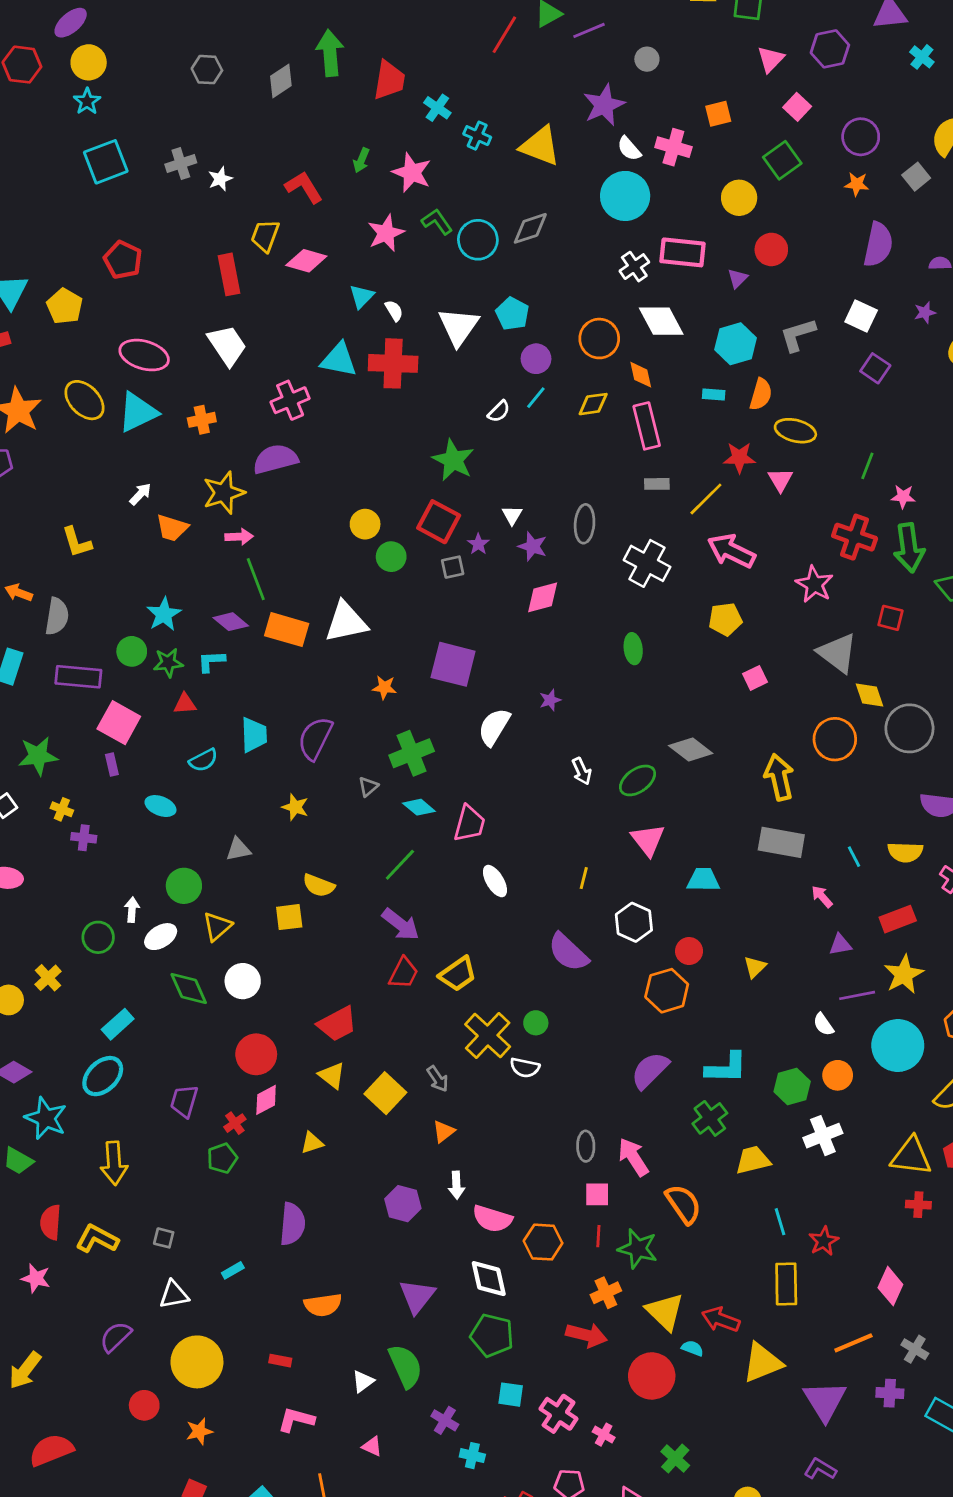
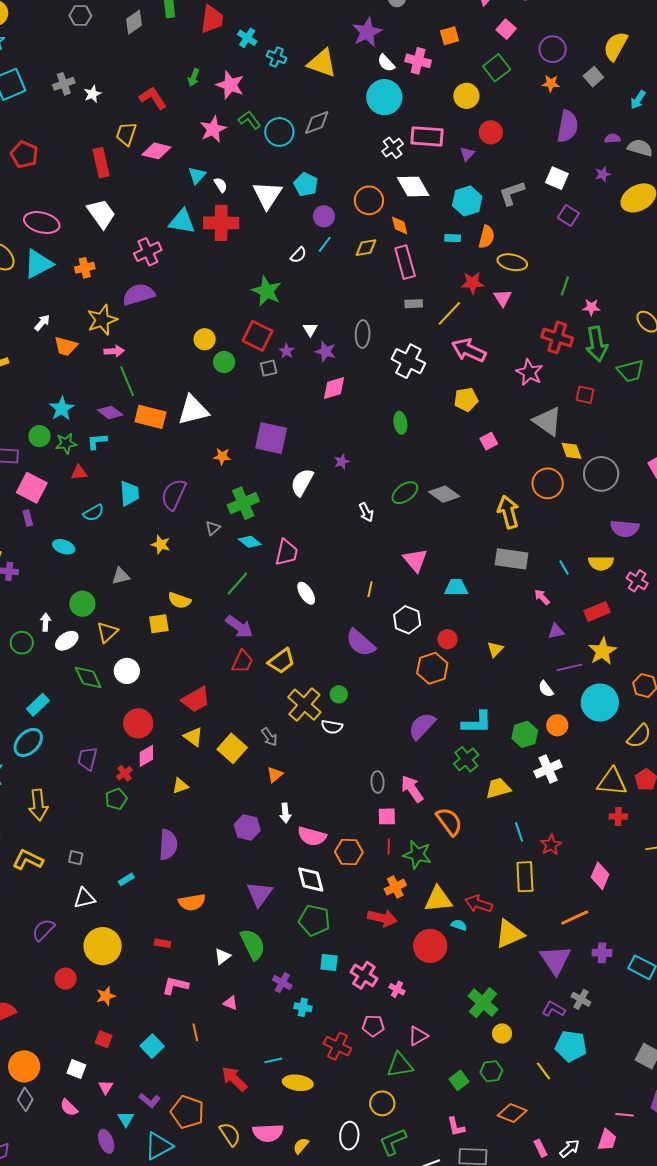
green ellipse: (638, 780) -> (405, 493), moved
yellow triangle: (665, 1312) -> (438, 899), turned -48
gray cross: (915, 1349) -> (581, 999), moved
green cross: (675, 1459) -> (483, 1003), moved, size x1.4

